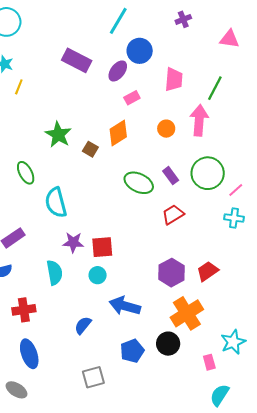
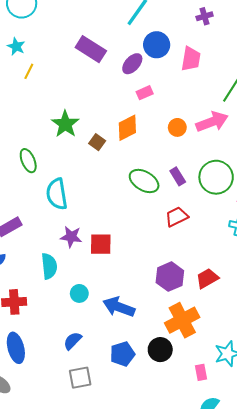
pink trapezoid: (174, 79) -> (191, 59), moved
pink arrow: (199, 120) -> (212, 122), turned 60
cyan circle: (98, 275) -> (79, 293), moved
blue semicircle: (83, 325) -> (73, 341), moved

